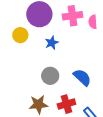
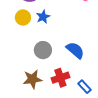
yellow circle: (20, 35) -> (23, 18), moved

